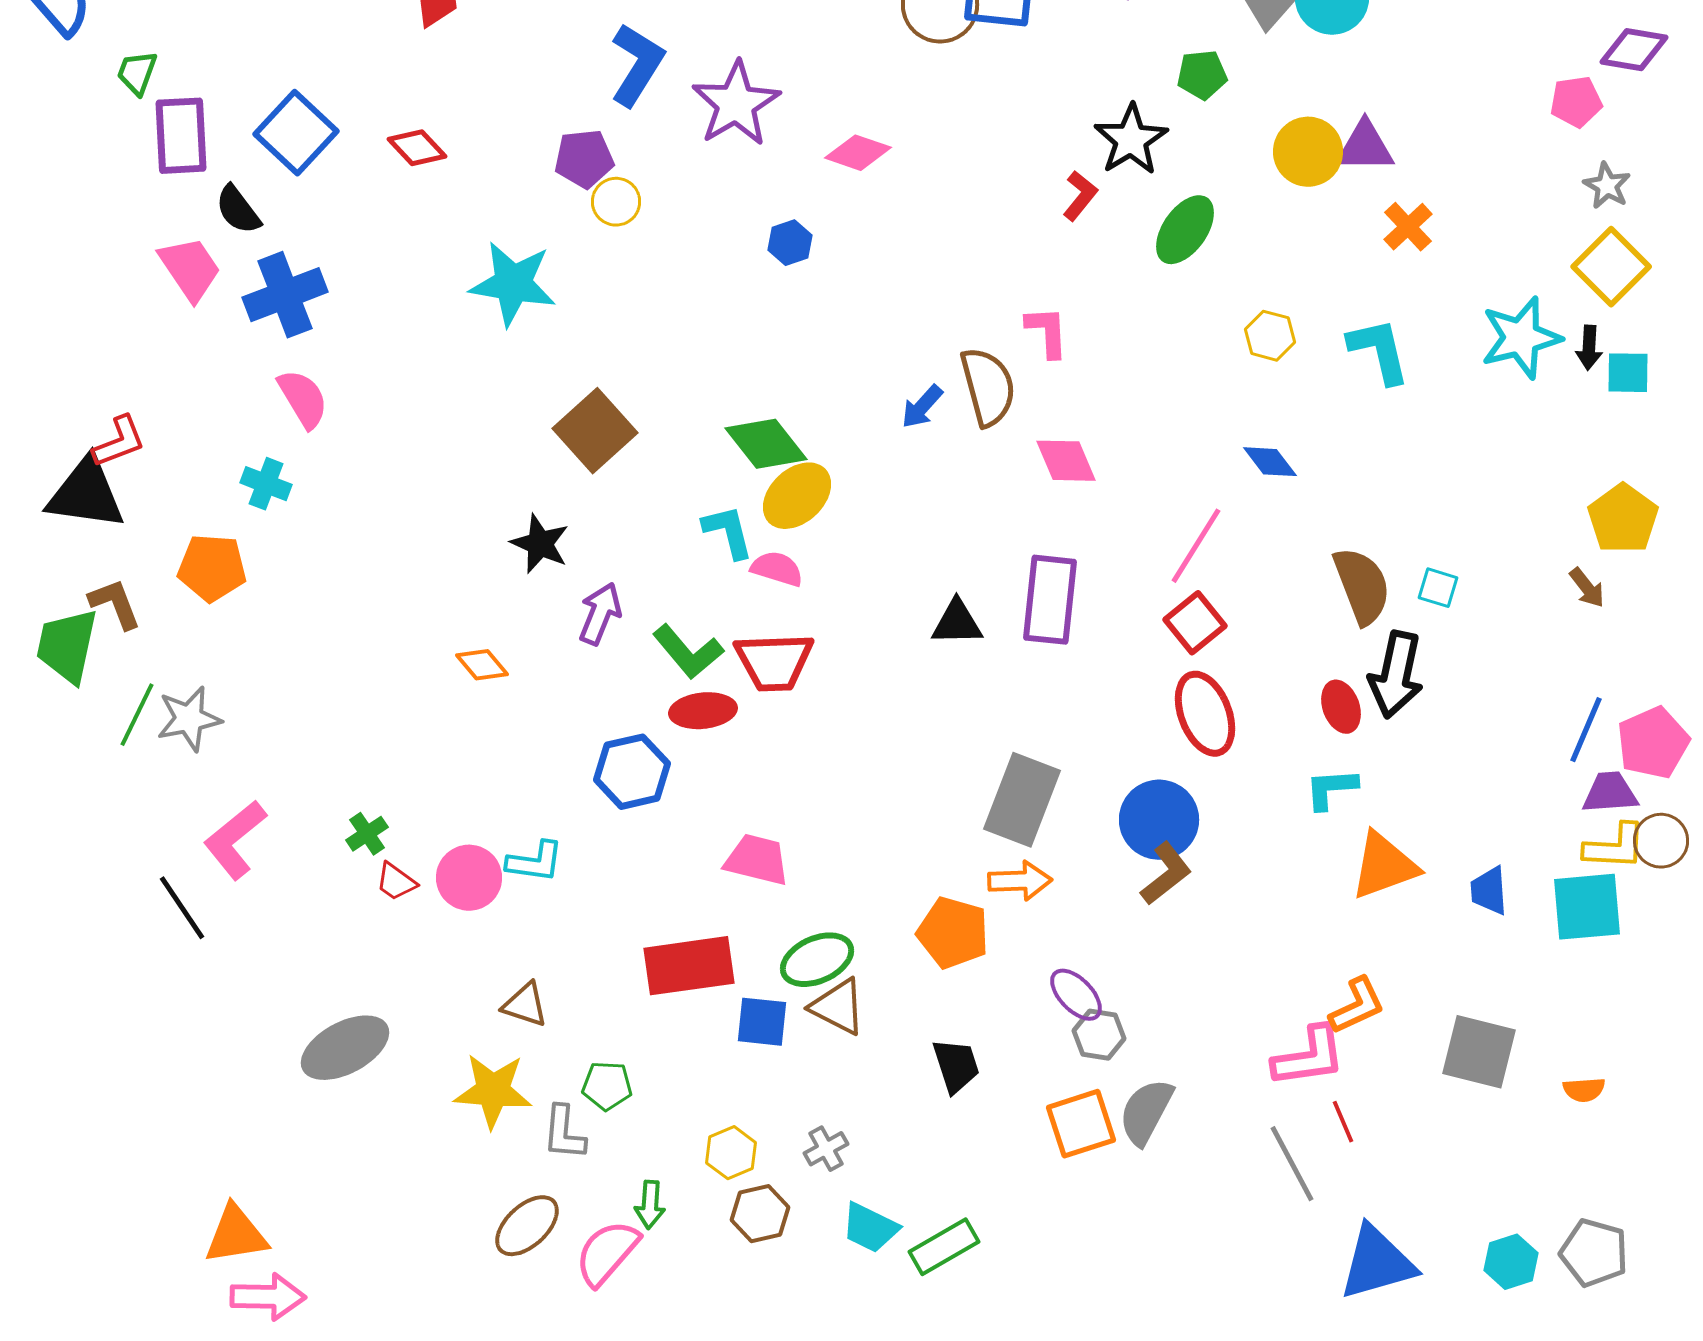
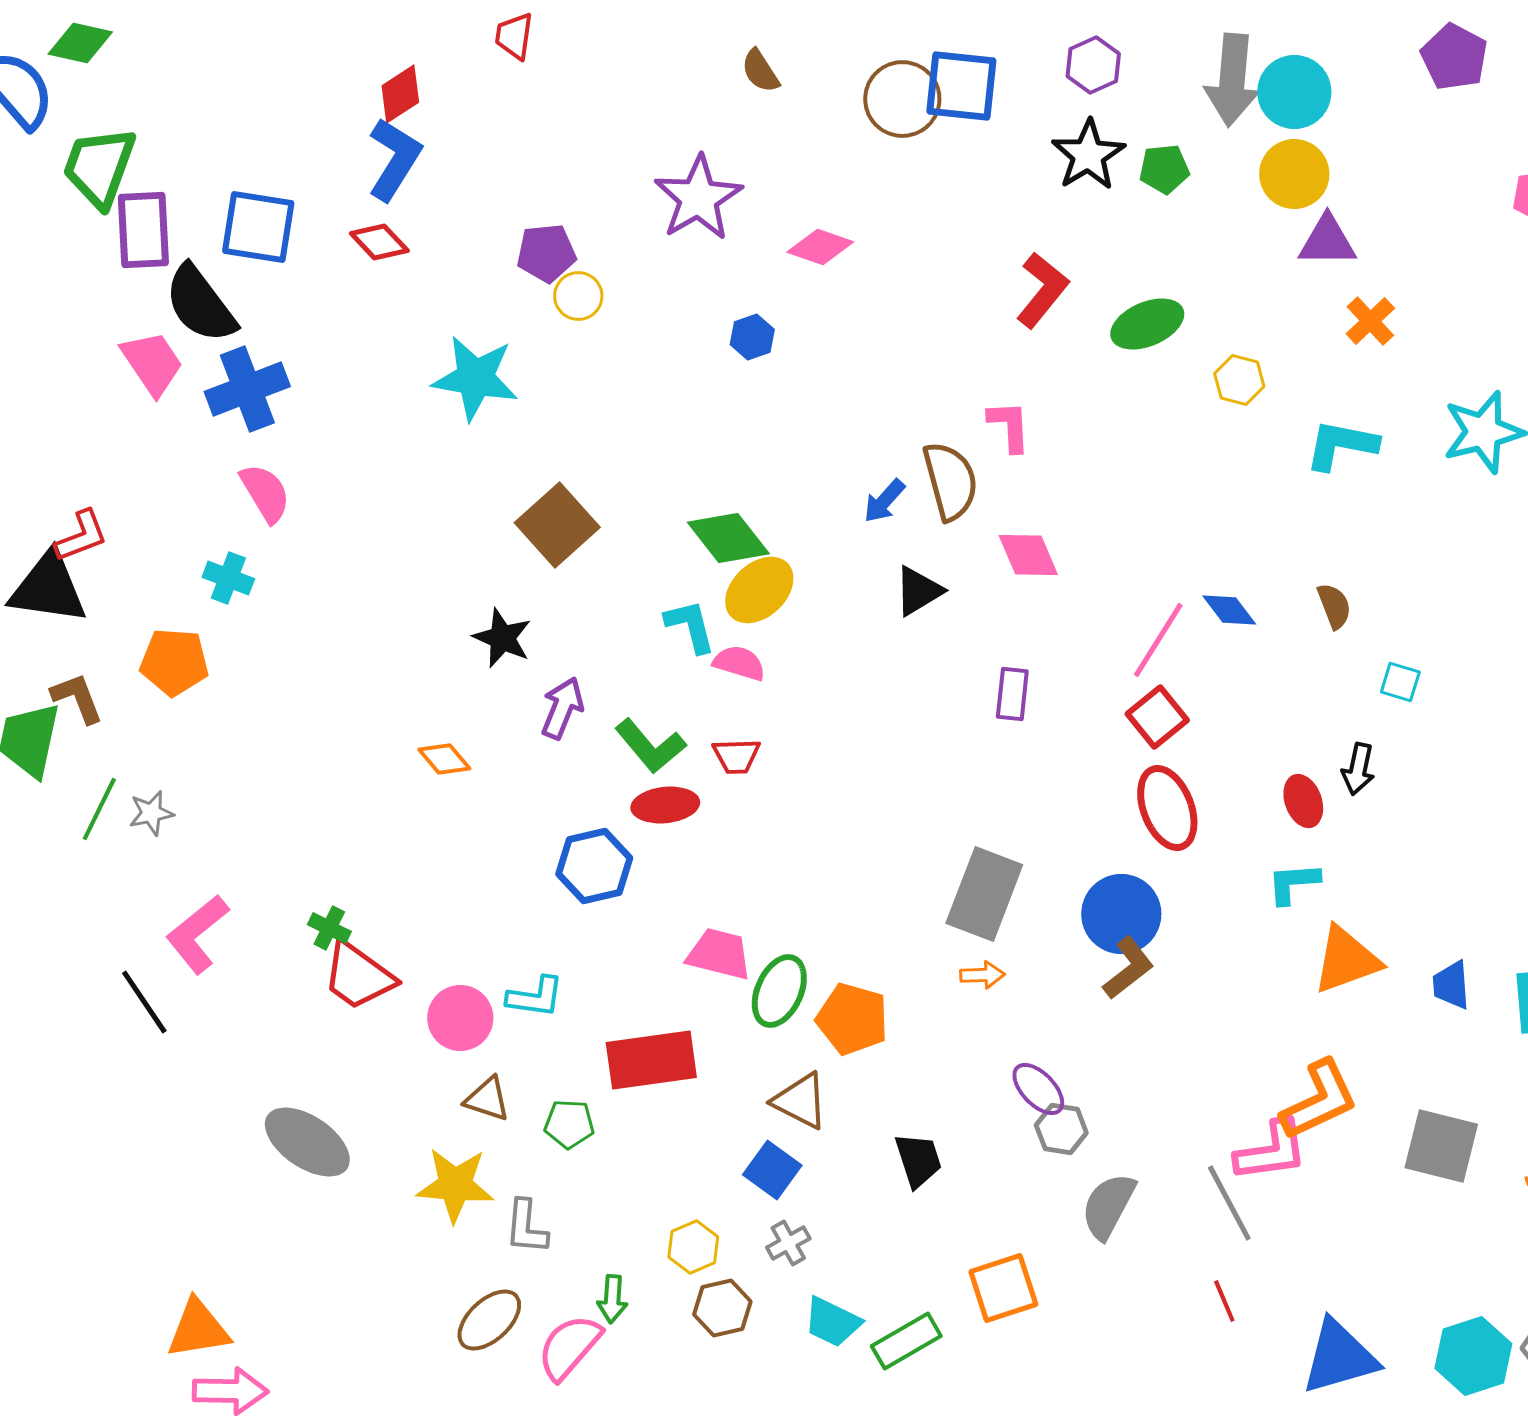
blue L-shape: (637, 65) -> (394, 159), moved
green trapezoid: (137, 73) -> (99, 167), size x1.8
blue square: (296, 133) -> (258, 227), turned -34
black star: (1131, 140) -> (1088, 155), moved
yellow circle: (1308, 152) -> (1294, 174), moved
red L-shape: (1080, 196) -> (1042, 290), size x1.5
black semicircle: (238, 210) -> (200, 304), size x1.6
green ellipse: (1185, 230) -> (1147, 324), turned 32
yellow hexagon: (1270, 336) -> (1239, 380), moved
cyan L-shape: (1379, 351) -> (1341, 445), turned -66
blue diamond: (1270, 462) -> (1229, 610), moved
brown semicircle: (1362, 586) -> (1334, 606), moved, size x0.6
purple rectangle: (1050, 600) -> (1012, 694), size x0.6
black triangle: (957, 623) -> (918, 591), moved, turned -30
red trapezoid: (774, 662) -> (736, 756), size x0.6
black arrow: (1396, 675) -> (1358, 769), size x0.6
gray star: (189, 719) -> (151, 813), size x0.7
green cross: (367, 834) -> (329, 928), turned -30
cyan L-shape: (535, 862) -> (535, 997), moved
pink circle: (469, 878) -> (460, 1018), moved
orange arrow: (1020, 881) -> (982, 975), size x0.7
red trapezoid: (396, 882) -> (358, 976), size x1.8
orange pentagon: (953, 933) -> (852, 1019), moved
green ellipse: (817, 960) -> (779, 991), moved, turned -42
orange L-shape: (1357, 1006) -> (1319, 1100), size x1.4
blue square: (762, 1022) -> (772, 1170), moved, turned 30
gray ellipse: (345, 1048) -> (307, 1142), turned 62
green pentagon: (607, 1086) -> (569, 1124), moved
red line: (1343, 1122) -> (1224, 1301), moved
orange square: (1081, 1124) -> (1003, 1288), moved
gray line: (1292, 1164) -> (1229, 1203), moved
cyan hexagon: (1511, 1262) -> (1473, 1356), size x1.4

